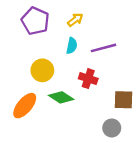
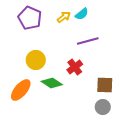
cyan semicircle: (72, 46) -> (82, 14), moved, turned 40
red cross: (88, 79) -> (75, 67), turned 35
gray circle: (112, 128) -> (103, 107), moved

